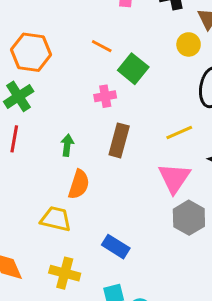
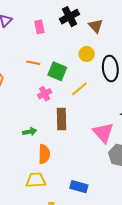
yellow circle: (189, 44) -> (87, 54), moved
yellow line: (179, 132) -> (79, 89), moved
green arrow: (67, 145) -> (30, 132), turned 88

